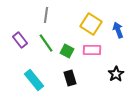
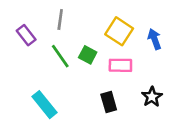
purple rectangle: (20, 40) -> (26, 35), moved
green square: (67, 51) -> (88, 55), moved
black rectangle: (70, 78) -> (109, 102), moved

